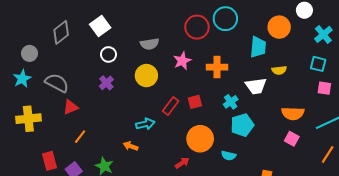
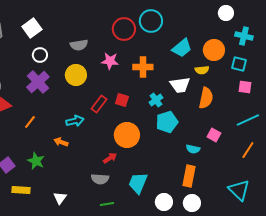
orange circle: (279, 27) -> (214, 50), moved
cyan cross: (323, 34) -> (244, 36), turned -36
cyan trapezoid: (258, 47) -> (182, 48), turned 45
pink star: (182, 61) -> (110, 61), turned 30
purple cross: (106, 83) -> (38, 82), size x1.6
red square: (195, 102) -> (122, 100), turned 32
orange semicircle: (293, 113) -> (206, 98), moved, turned -80
orange line: (80, 137) -> (30, 122), moved
cyan semicircle: (229, 156) -> (193, 149), moved

